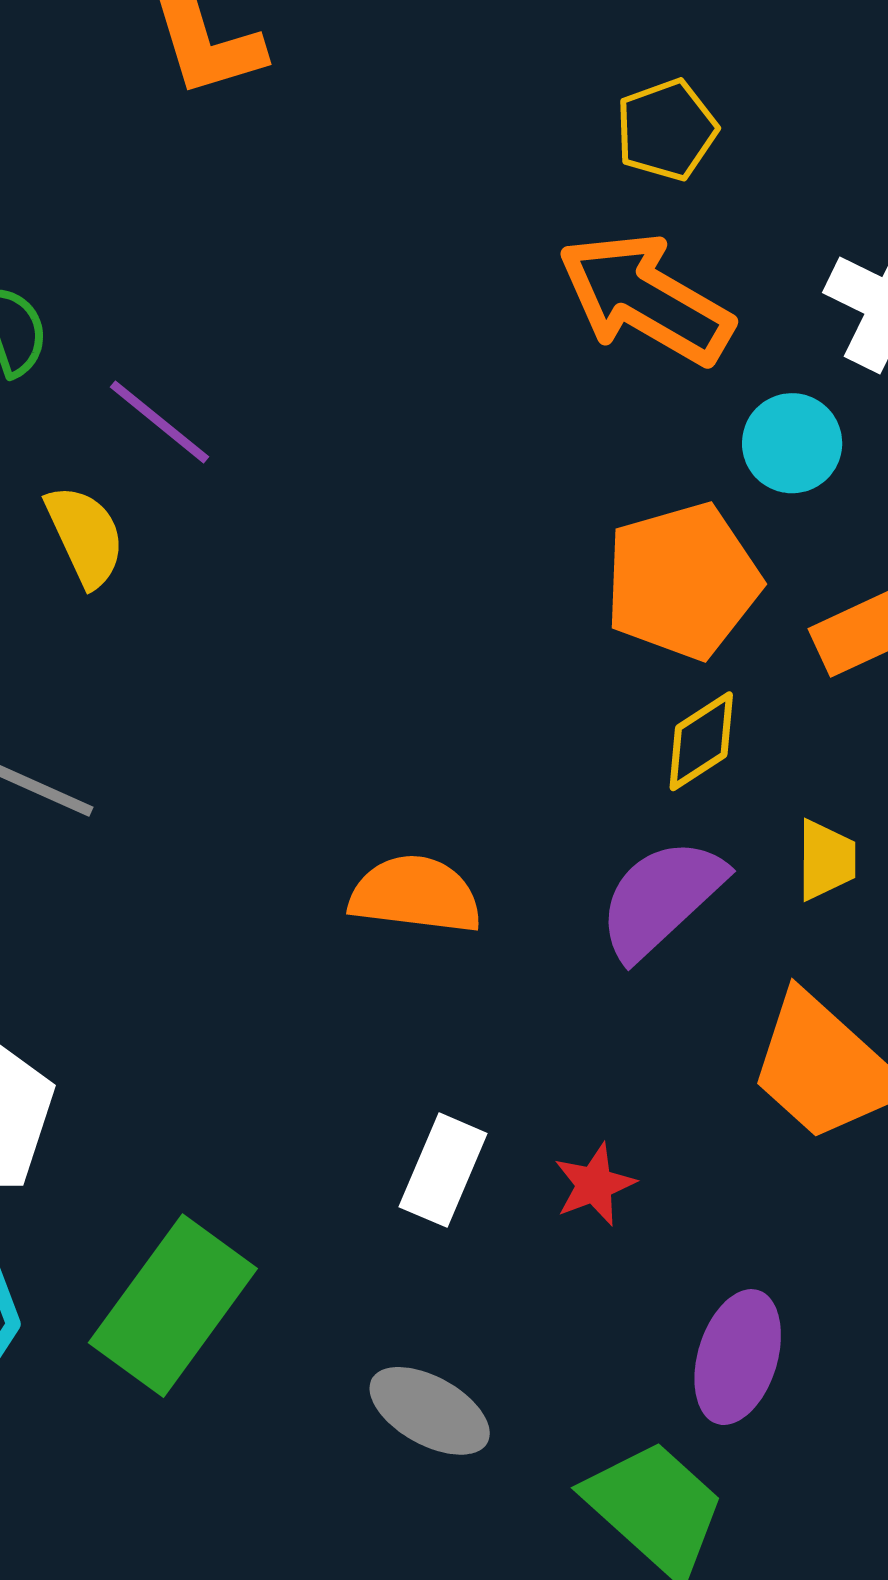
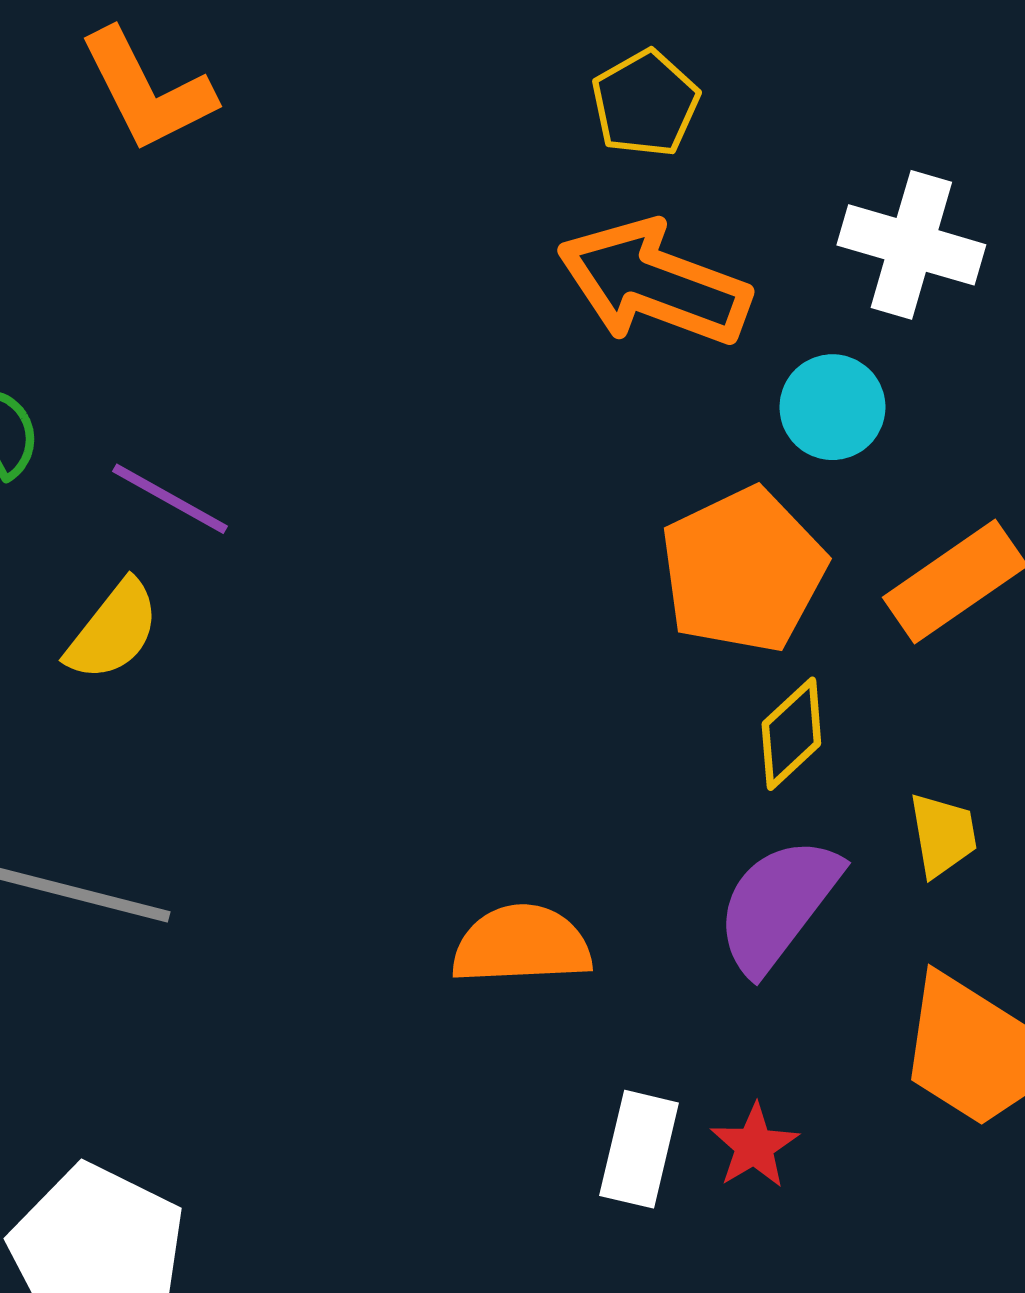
yellow semicircle: (85, 536) -> (113, 631), turned 73
white rectangle: (443, 1170) -> (639, 1149), moved
red star: (594, 1185) -> (754, 1146), moved

